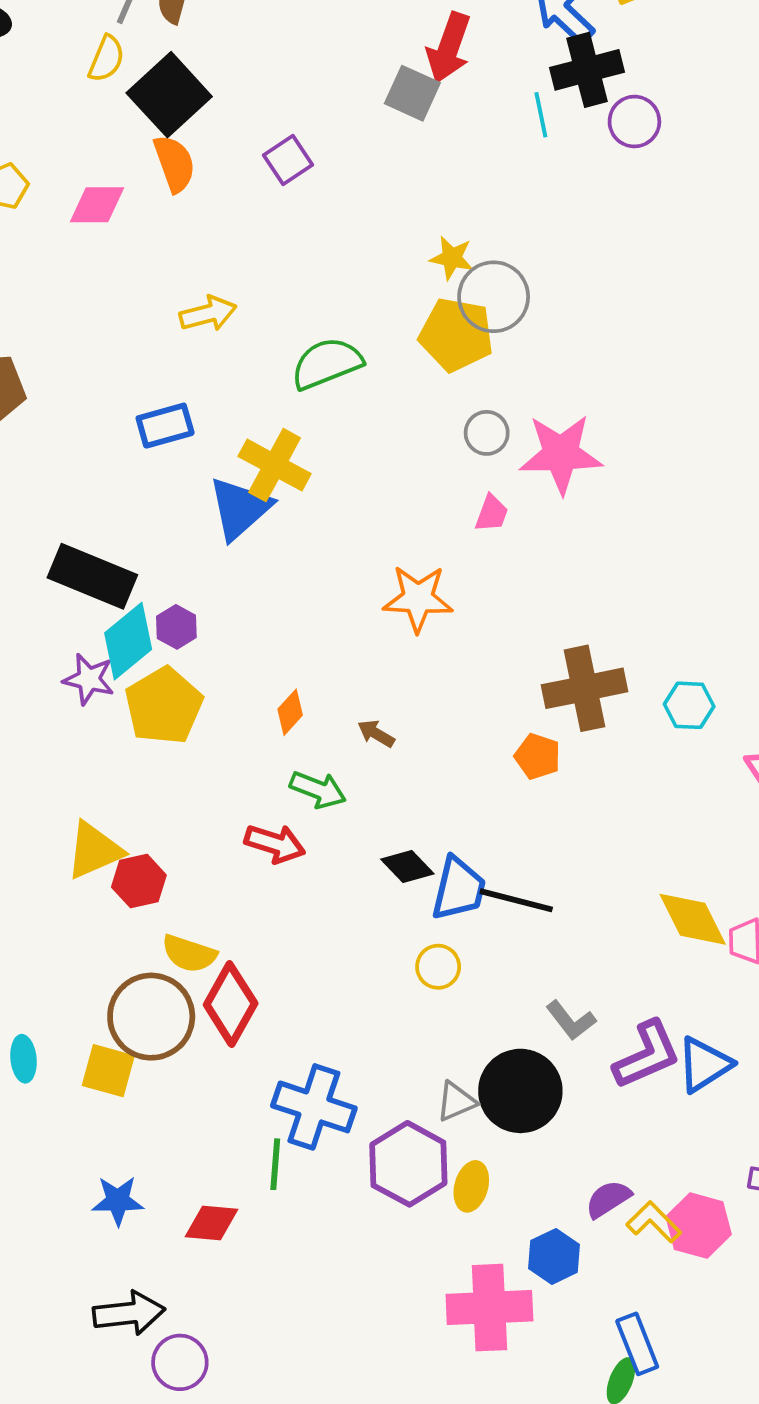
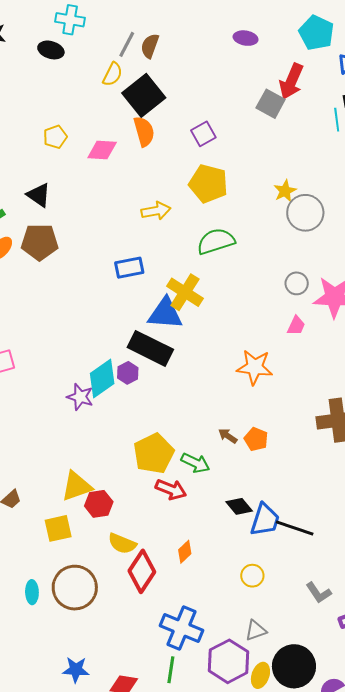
yellow star: (452, 258) -> (285, 191), turned 30
yellow pentagon: (456, 335) -> (208, 184), moved
blue triangle: (240, 508) -> (165, 313), turned 42
black rectangle: (92, 576) -> (150, 348), moved
yellow pentagon: (164, 706) -> (154, 453), moved
orange diamond: (290, 712) -> (185, 552), moved
orange pentagon: (538, 756) -> (256, 439), moved
yellow circle: (438, 967) -> (252, 576), moved
brown circle: (151, 1017) -> (75, 588), moved
yellow square: (108, 1071) -> (58, 528), moved, turned -32
black circle: (520, 1091) -> (294, 666), moved
green line: (275, 1164) -> (171, 670), moved

